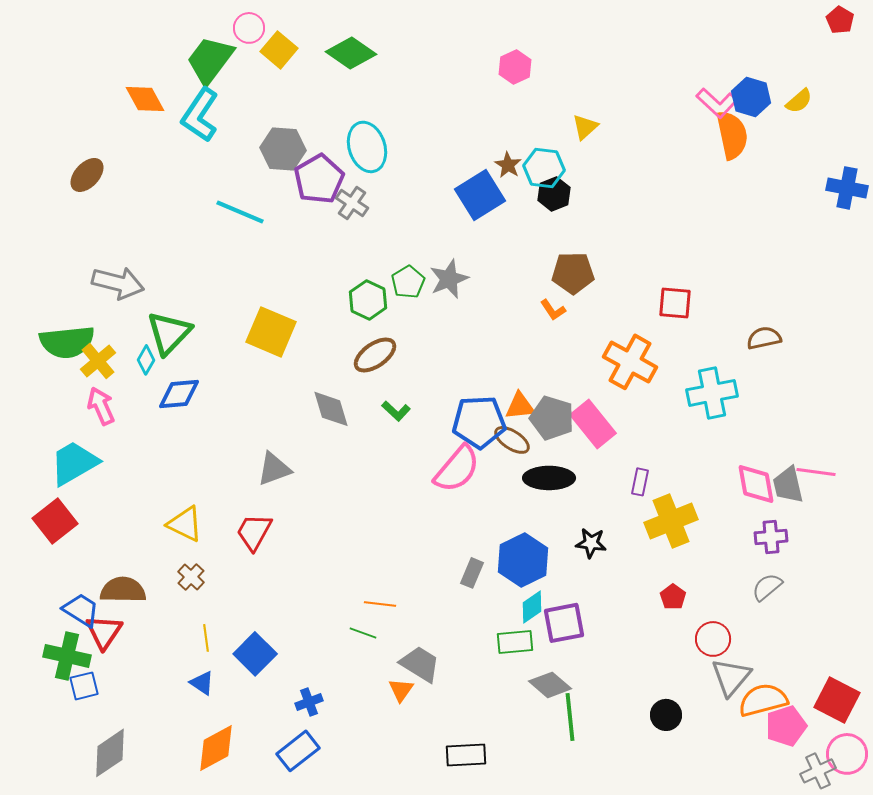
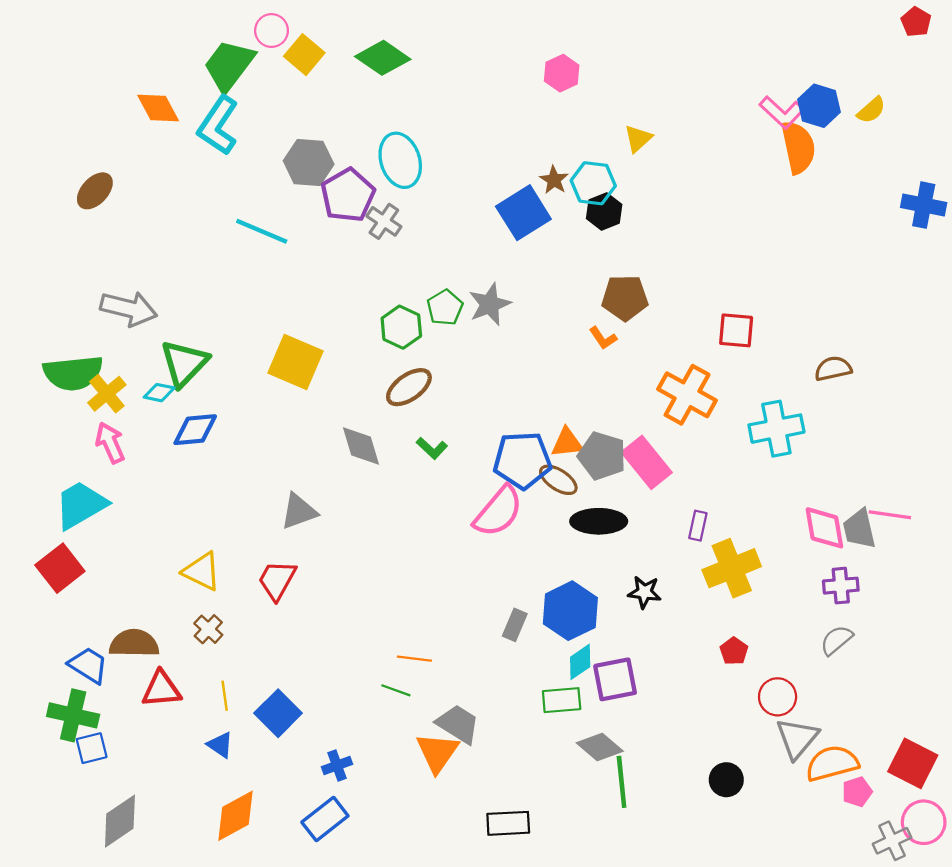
cyan diamond: (146, 360) -> (159, 393), turned 72
red triangle: (104, 632) -> (161, 689), moved, turned 51
orange triangle: (401, 690) -> (437, 752), size x1.6
pink pentagon: (786, 726) -> (857, 792), size x0.7

